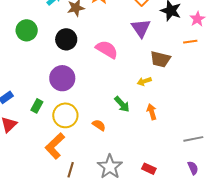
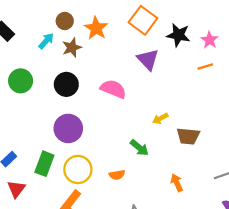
brown trapezoid: (160, 59) -> (188, 136), moved
green rectangle: (37, 106) -> (44, 164), size x1.5
orange arrow: (152, 112) -> (177, 183), moved
orange semicircle: (99, 125) -> (117, 175), turned 144

